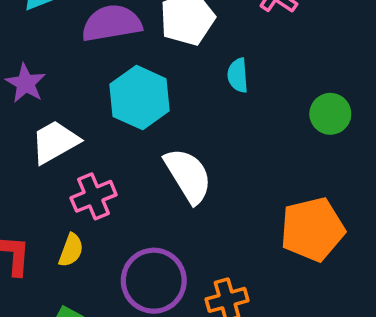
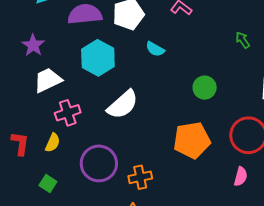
cyan semicircle: (238, 75) -> (155, 49), turned -60
green circle: (330, 114) -> (205, 88), moved
white semicircle: (188, 176) -> (123, 105), turned 76

